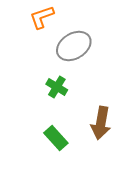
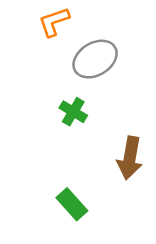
green rectangle: (56, 138) -> (72, 204), moved

